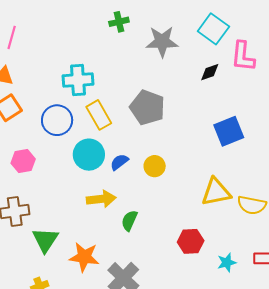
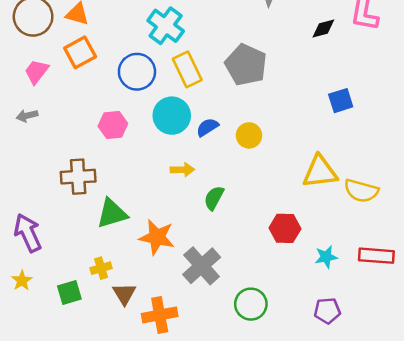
cyan cross: (78, 80) -> (166, 26), turned 36
blue square: (229, 131) -> (341, 101), size x0.7
pink hexagon: (23, 161) -> (113, 125), moved
yellow arrow: (101, 199) -> (182, 170), size x0.7
green triangle: (45, 240) -> (112, 213), turned 36

